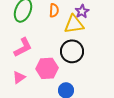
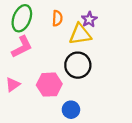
pink L-shape: (23, 47) -> (22, 47), moved
pink triangle: (19, 77) -> (13, 85), moved

